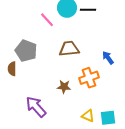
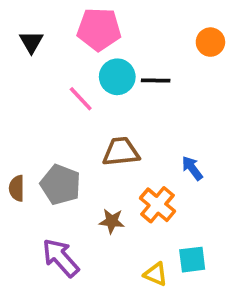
gray pentagon: (26, 51) -> (61, 185), moved
orange cross: (89, 78) -> (157, 205), turned -30
cyan square: (108, 118) -> (192, 260), moved

